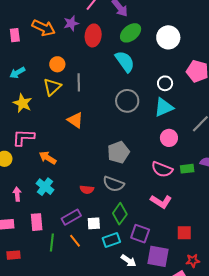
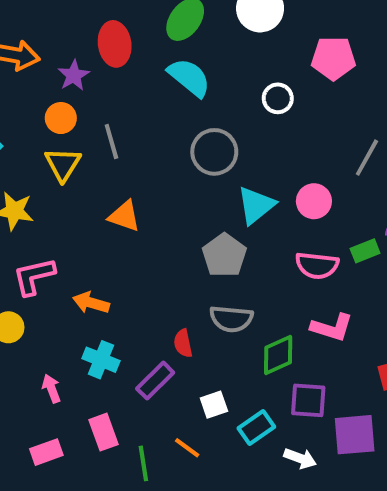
purple star: (71, 23) -> (74, 75), moved
cyan triangle: (164, 107) -> (256, 205), moved
red semicircle: (87, 190) -> (183, 343), turned 88
green diamond: (120, 214) -> (278, 355), moved, turned 45
purple rectangle: (71, 217) -> (155, 381), moved

